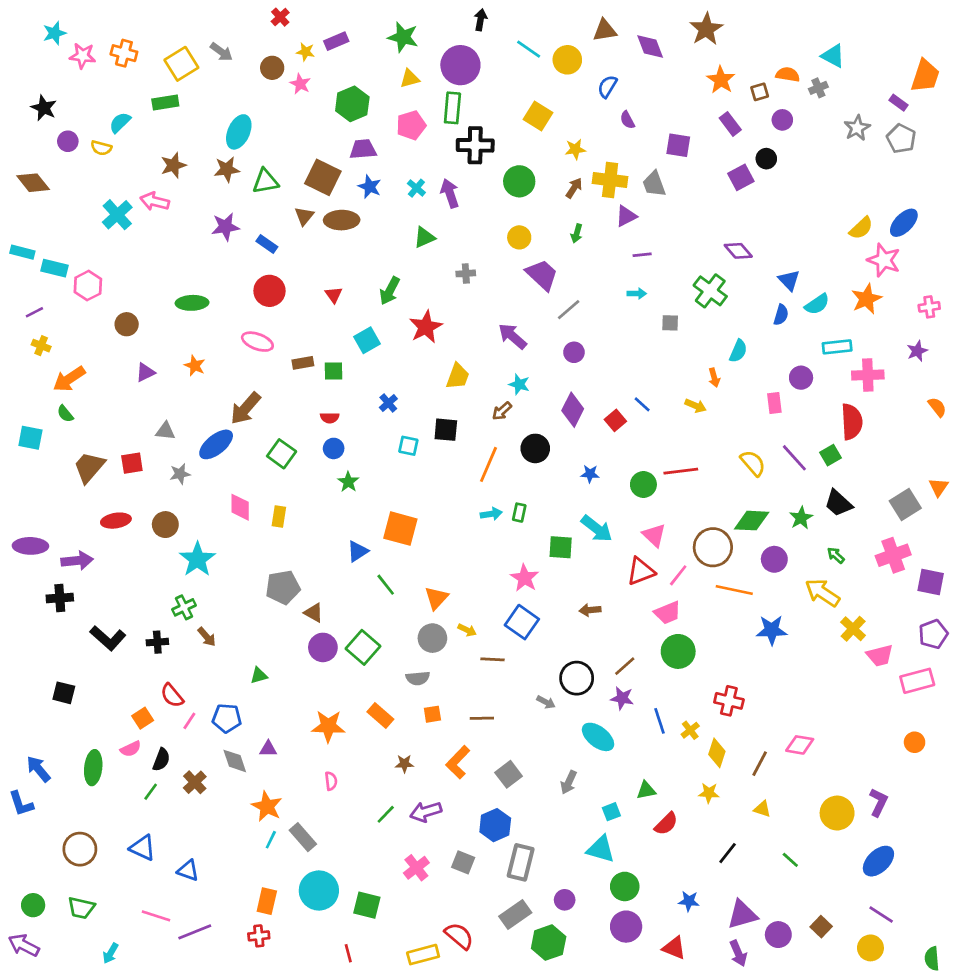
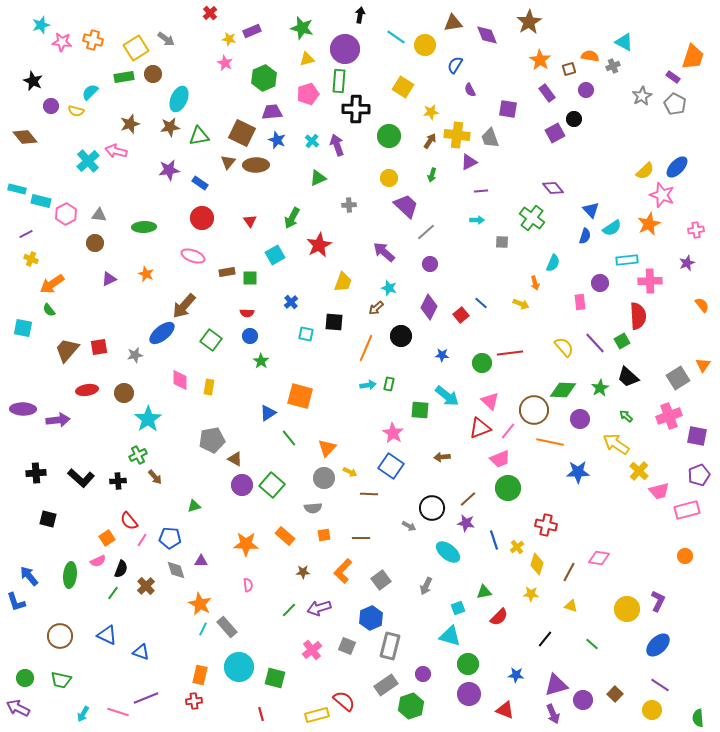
brown circle: (272, 68) -> (153, 74), moved
gray triangle: (165, 431) -> (99, 215), moved
black cross: (60, 598) -> (36, 473), moved
pink line: (156, 916) -> (118, 712), moved

